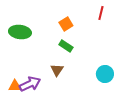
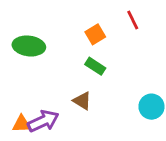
red line: (101, 13) -> (133, 20), moved, turned -40
brown triangle: (57, 70) -> (82, 101), turned -32

